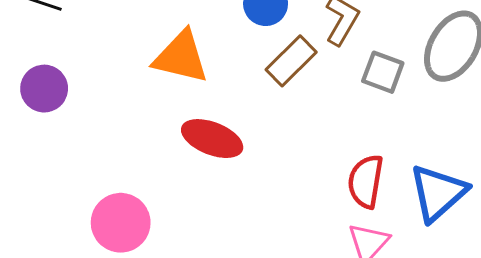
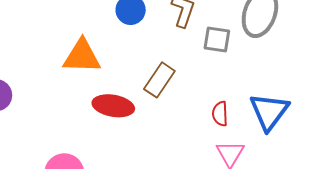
brown rectangle: (291, 61) -> (159, 80), moved
red semicircle: (366, 181) -> (220, 114), size x0.7

